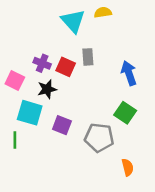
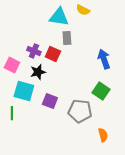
yellow semicircle: (103, 12) -> (83, 10), turned -144
cyan triangle: (73, 21) -> (59, 17), turned -40
gray rectangle: (88, 57) -> (67, 38), moved

